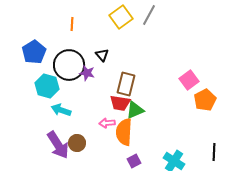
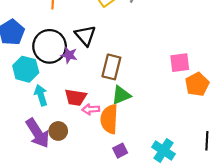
black triangle: (102, 55) -> (85, 35), size x1.5
pink square: (189, 80) -> (180, 63), turned 30
red trapezoid: (120, 103) -> (76, 97), moved
cyan arrow: (61, 110) -> (41, 95), turned 54

